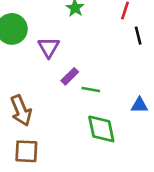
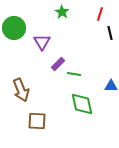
brown square: (26, 151) -> (37, 121), moved

